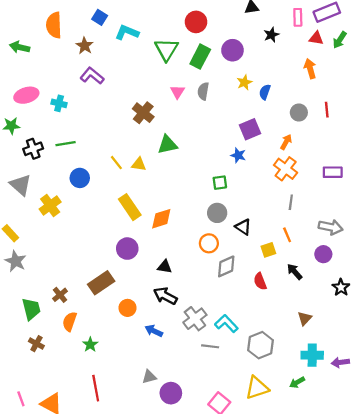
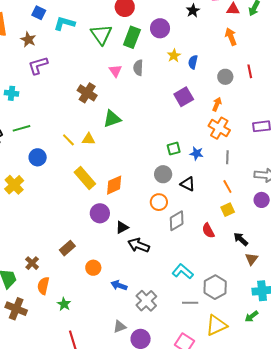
purple L-shape: (92, 76) -> (38, 65), turned -50
blue star: (238, 155) -> (197, 153), moved
green square: (220, 183) -> (174, 149), moved
purple circle: (127, 249) -> (100, 213), moved
yellow square: (268, 250) -> (228, 210), moved
black triangle: (165, 267) -> (122, 227), turned -32
black arrow: (295, 272) -> (241, 239), moved
brown rectangle: (101, 283) -> (67, 248), size x0.7
black arrow: (165, 296) -> (139, 245), moved
gray cross: (195, 319) -> (146, 301), moved
brown cross: (36, 344) -> (16, 309), size x1.5
gray line: (210, 346) -> (190, 303), moved

